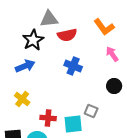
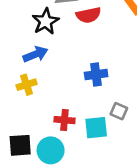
blue cross: (73, 66) -> (96, 75), moved, turned -30
yellow cross: (22, 99) -> (27, 85), moved, turned 35

